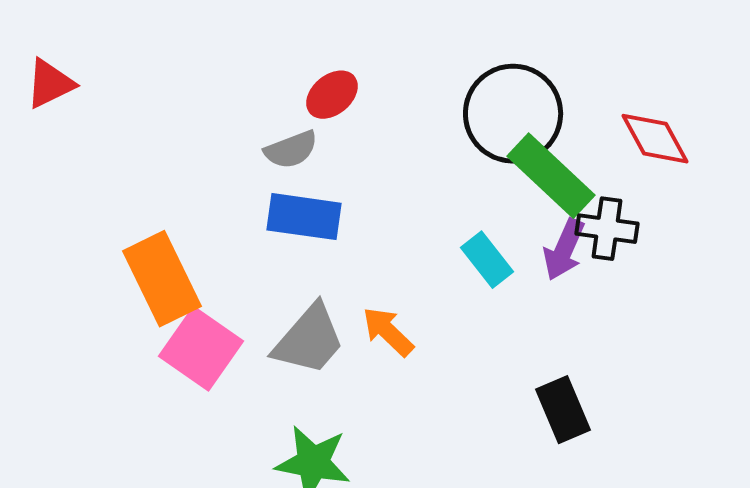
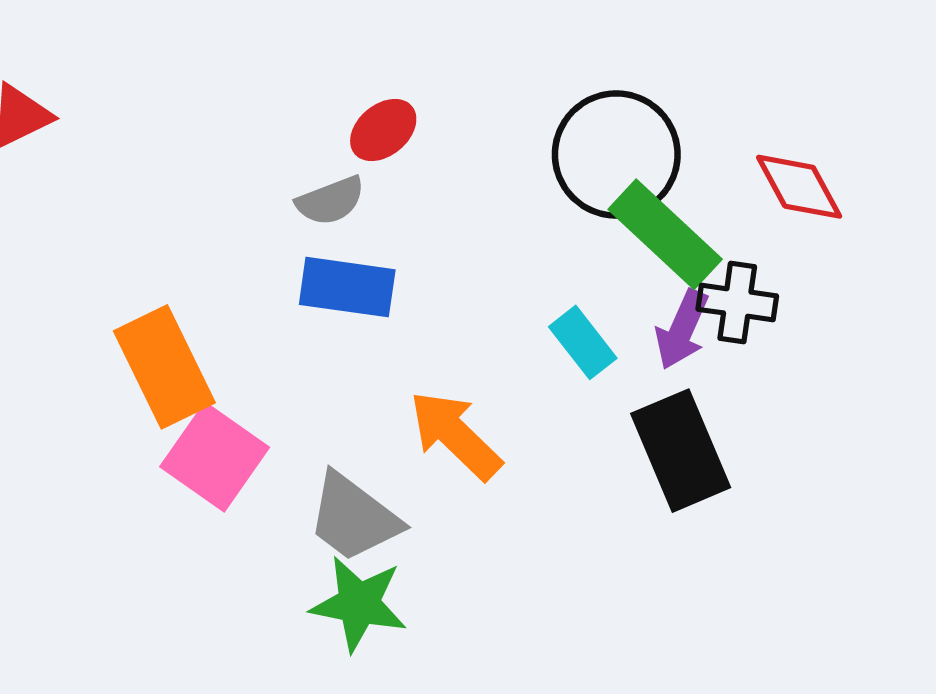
orange arrow: (388, 332) -> (455, 435), size x1.4
gray trapezoid: (309, 340) -> (354, 517), moved, turned 86
black rectangle: (563, 410) -> (681, 451), moved, size x1.4

